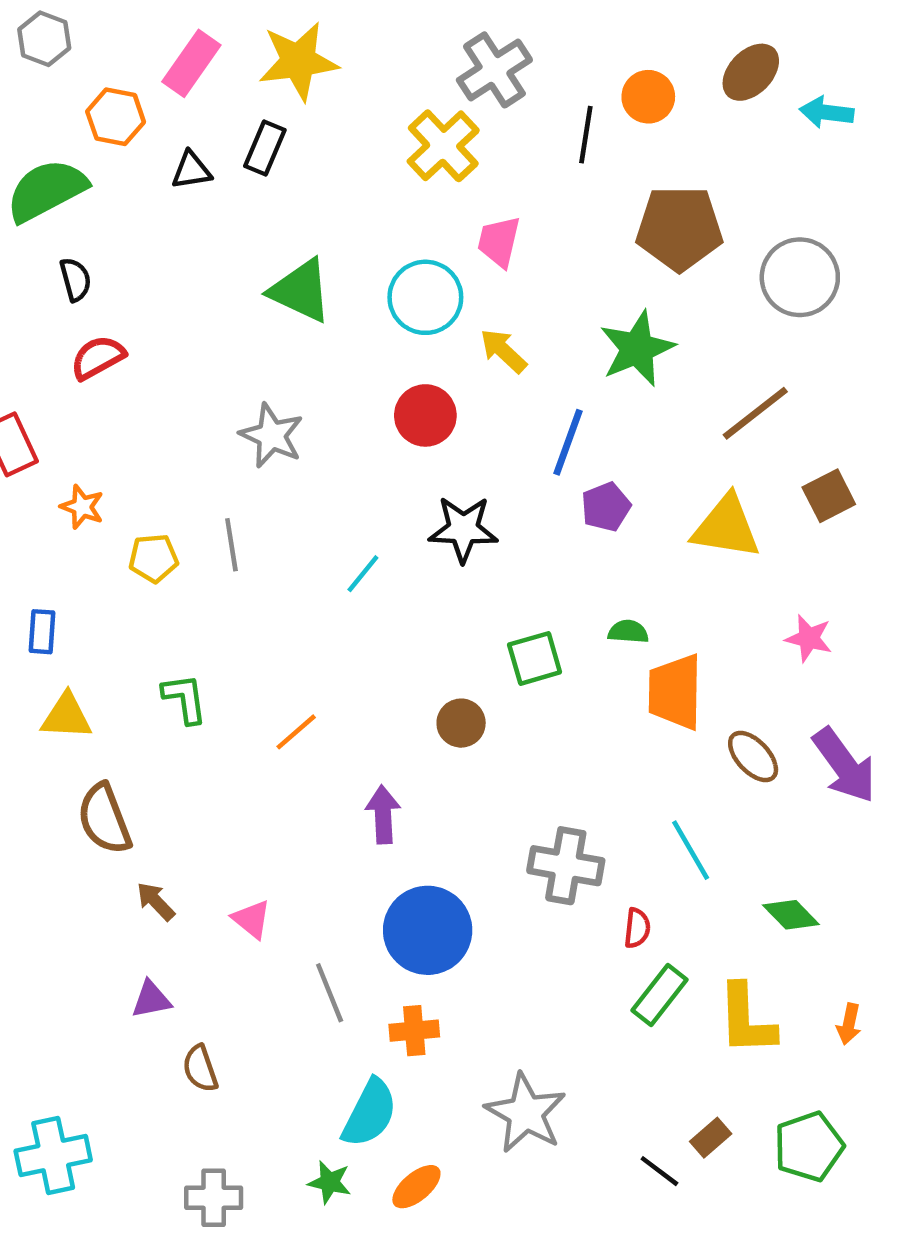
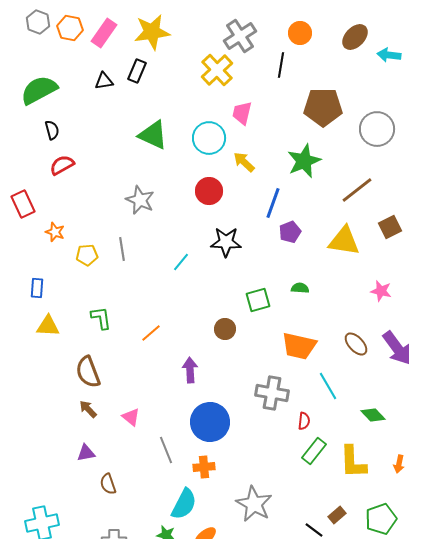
orange circle: (648, 97) -> (300, 33), moved
orange hexagon: (116, 117) -> (70, 28), moved
orange trapezoid: (675, 692) -> (299, 346), moved, turned -78
brown semicircle: (104, 819) -> (88, 372), moved

